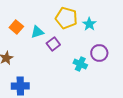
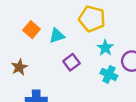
cyan star: (89, 24) -> (105, 48), moved
purple square: (53, 44) -> (71, 62), moved

